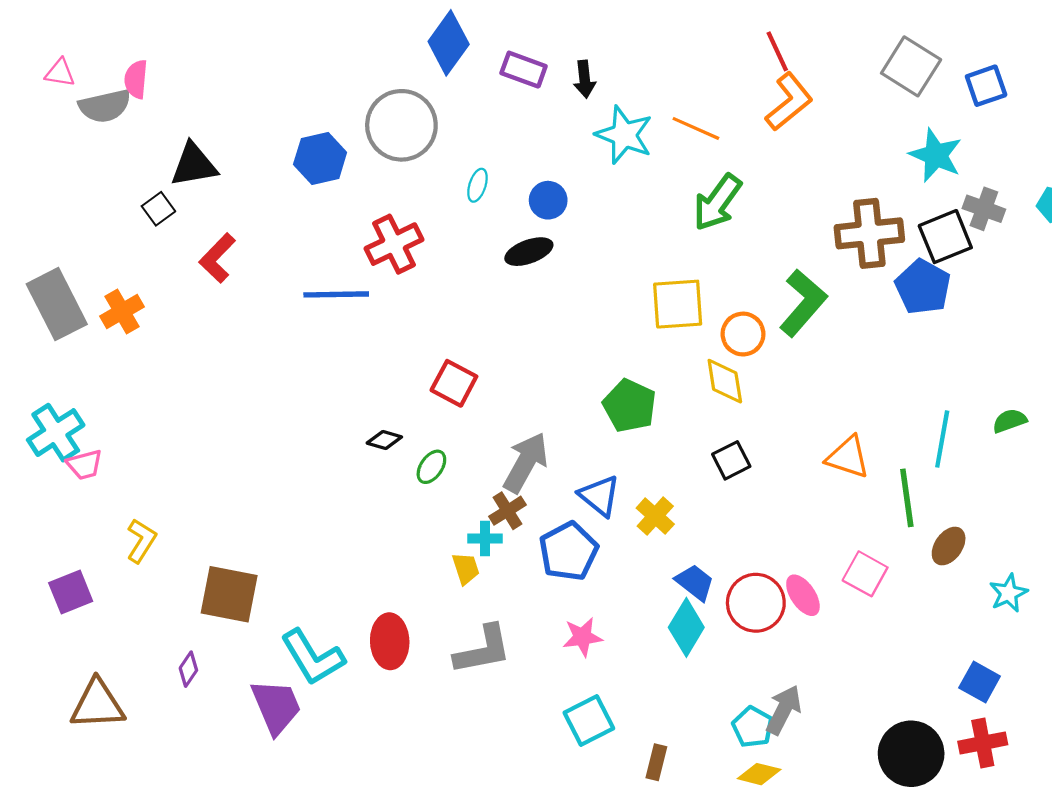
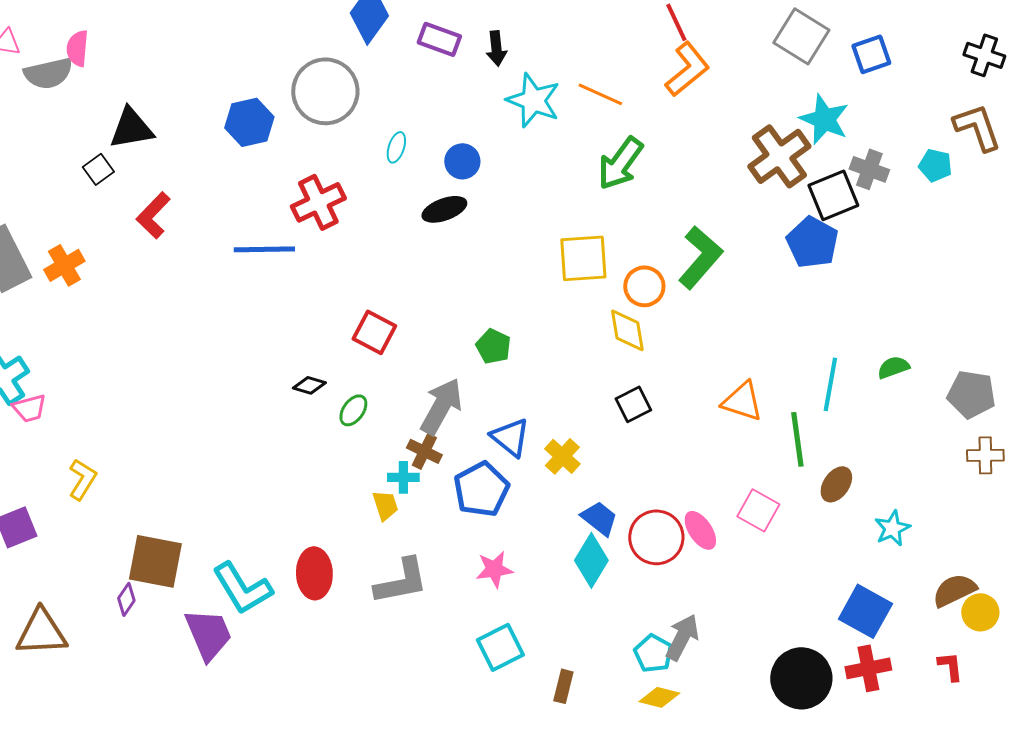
brown cross: (869, 233) -> (779, 156), moved, turned -30
green pentagon: (630, 406) -> (493, 346), moved, size x0.7
brown cross: (507, 511) -> (424, 451), turned -32
brown square: (229, 594) -> (155, 561), moved
blue square: (980, 682) -> (865, 611), size x1.4

